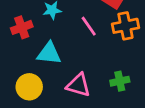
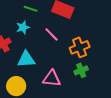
orange cross: (125, 26) -> (80, 47), moved

